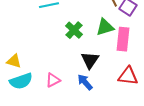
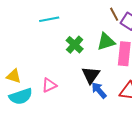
pink triangle: (53, 80) -> (49, 85), moved
blue arrow: (85, 82) -> (99, 90), moved

